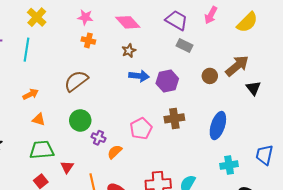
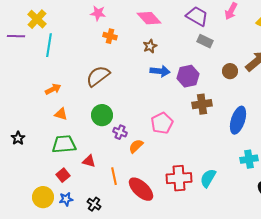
yellow cross: (37, 17) -> (37, 19), moved
pink star: (85, 17) -> (98, 13), moved
brown cross: (174, 118) -> (202, 104), moved
red triangle: (67, 167) -> (89, 161), turned -48

